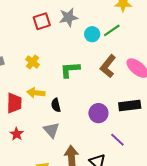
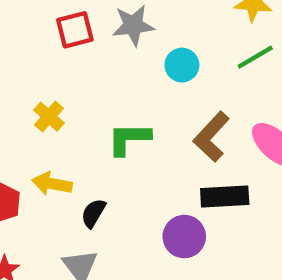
green line: (112, 30) -> (255, 57), moved
black semicircle: (56, 105) -> (93, 213), turned 40
black rectangle: (130, 106) -> (225, 196), moved

